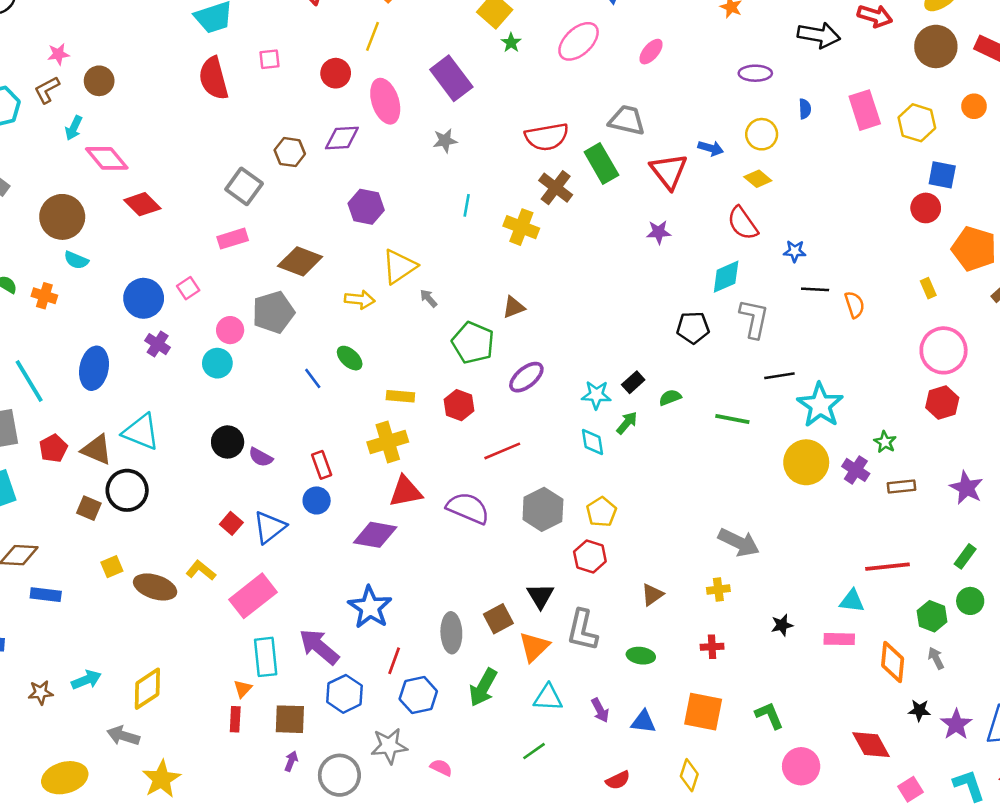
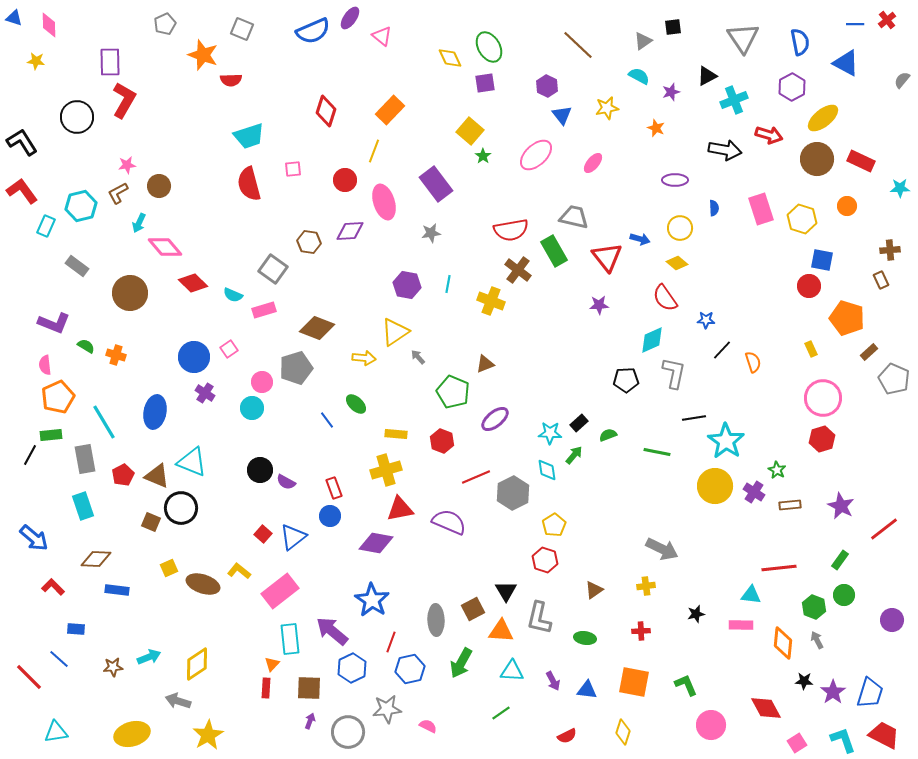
purple hexagon: (366, 207) -> (407, 285), moved
cyan semicircle: (76, 260) -> (233, 295), moved
black line: (815, 289) -> (722, 350), turned -50
gray hexagon: (543, 509) -> (513, 493), moved
orange triangle: (534, 647) -> (501, 631), turned 48

